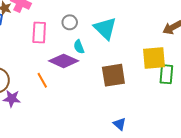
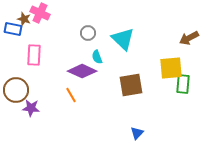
pink rectangle: (39, 32) -> (34, 55), moved
orange line: (42, 80) -> (71, 95), moved
blue triangle: (120, 124) -> (137, 133), turned 32

